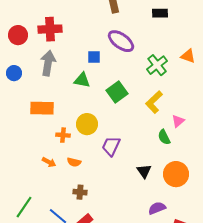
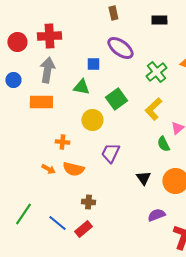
orange rectangle: (42, 108) -> (41, 102), moved
yellow circle: (87, 124) -> (92, 120), moved
orange semicircle: (74, 162) -> (73, 169), size x1.5
brown cross: (80, 192) -> (88, 202), moved

